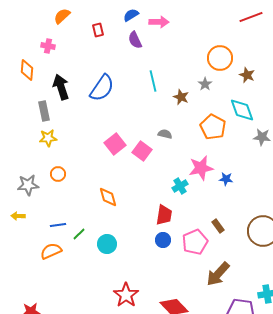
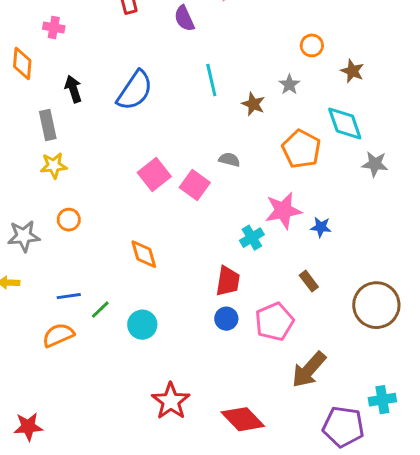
orange circle: (220, 58) -> (312, 45), size x0.6
black arrow: (61, 87) -> (73, 89), size x0.7
brown rectangle: (218, 226) -> (309, 281), moved

